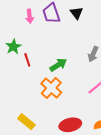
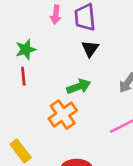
black triangle: (77, 13) -> (90, 49), moved
red line: (27, 60) -> (23, 76), moved

